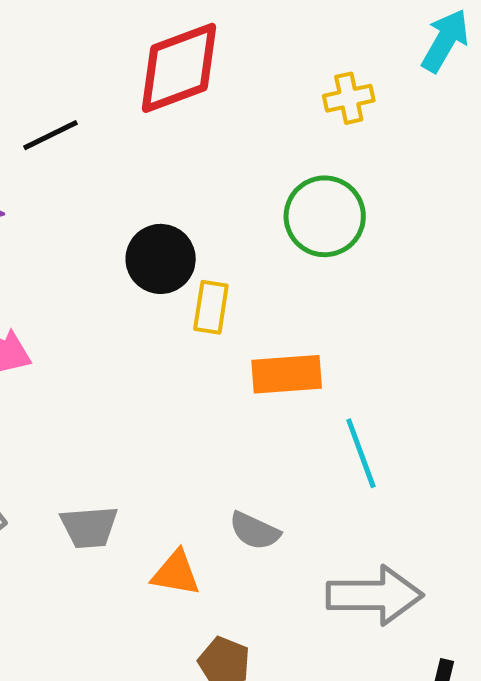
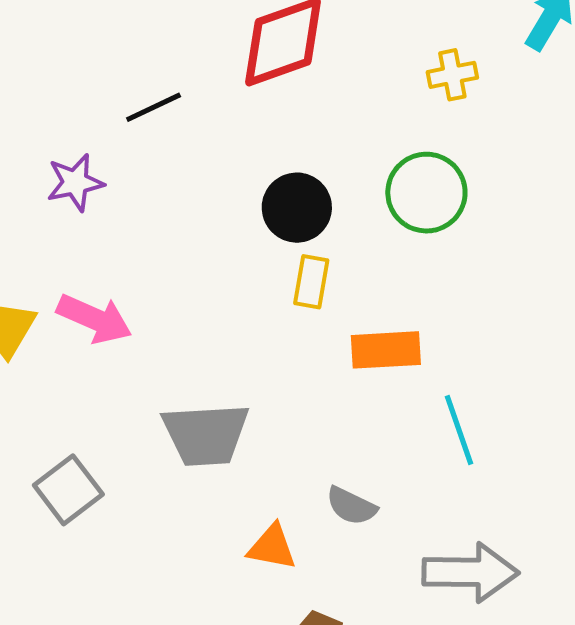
black circle: (161, 259) -> (297, 208), moved
gray trapezoid: (89, 527) -> (206, 434), moved, size x1.5

